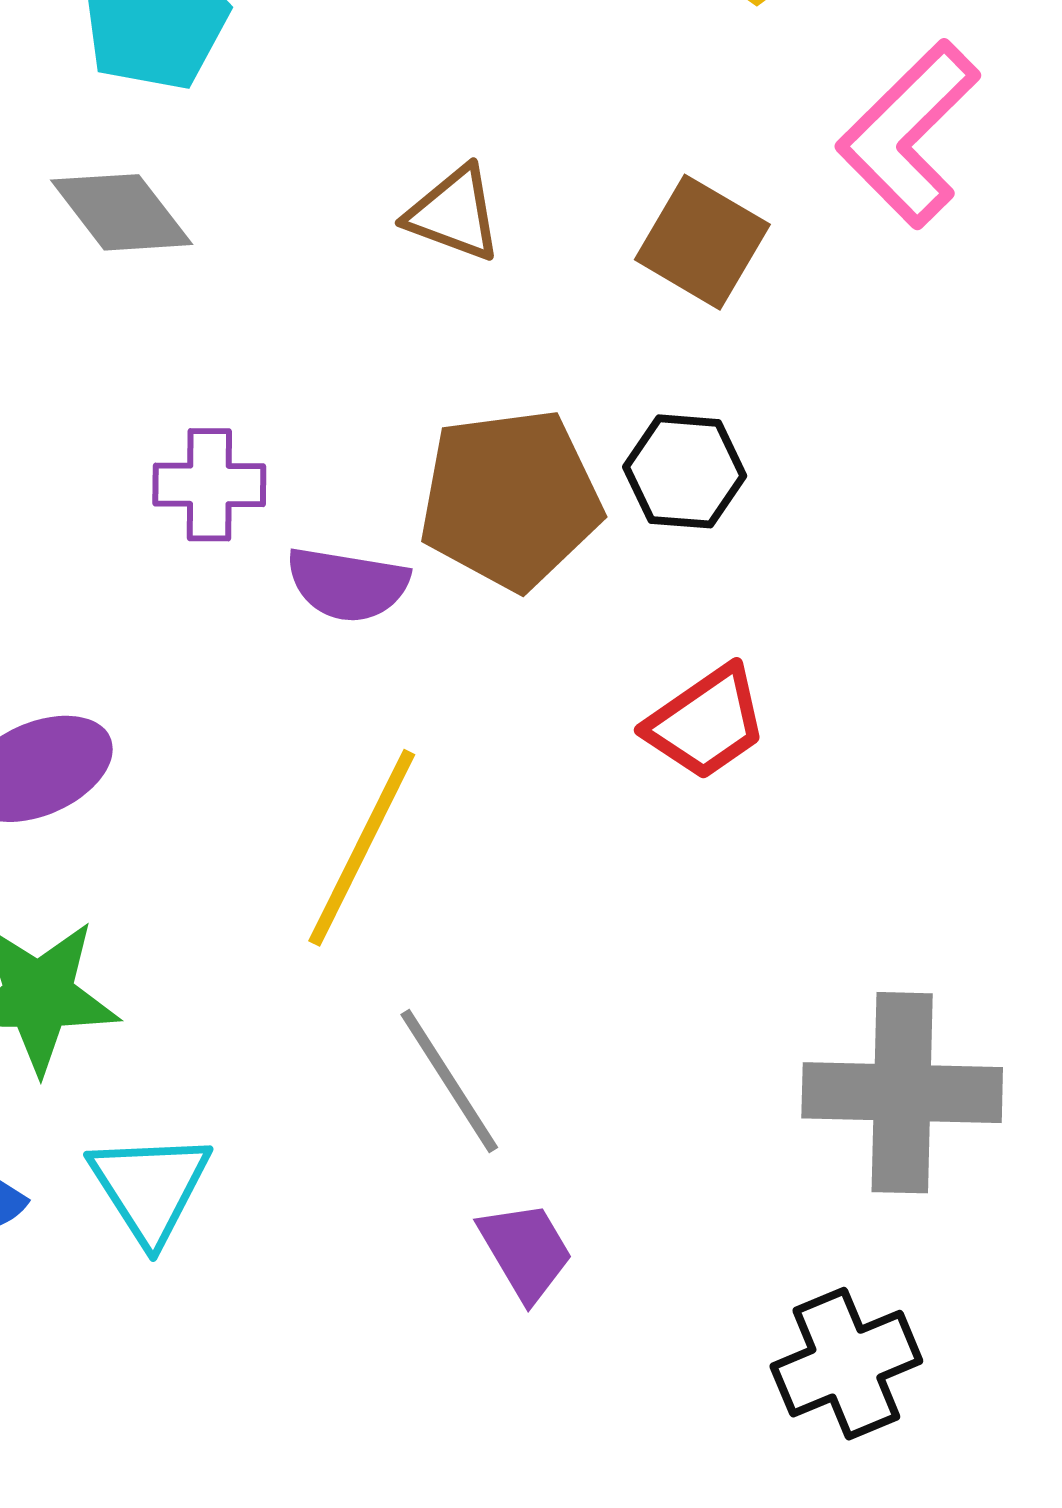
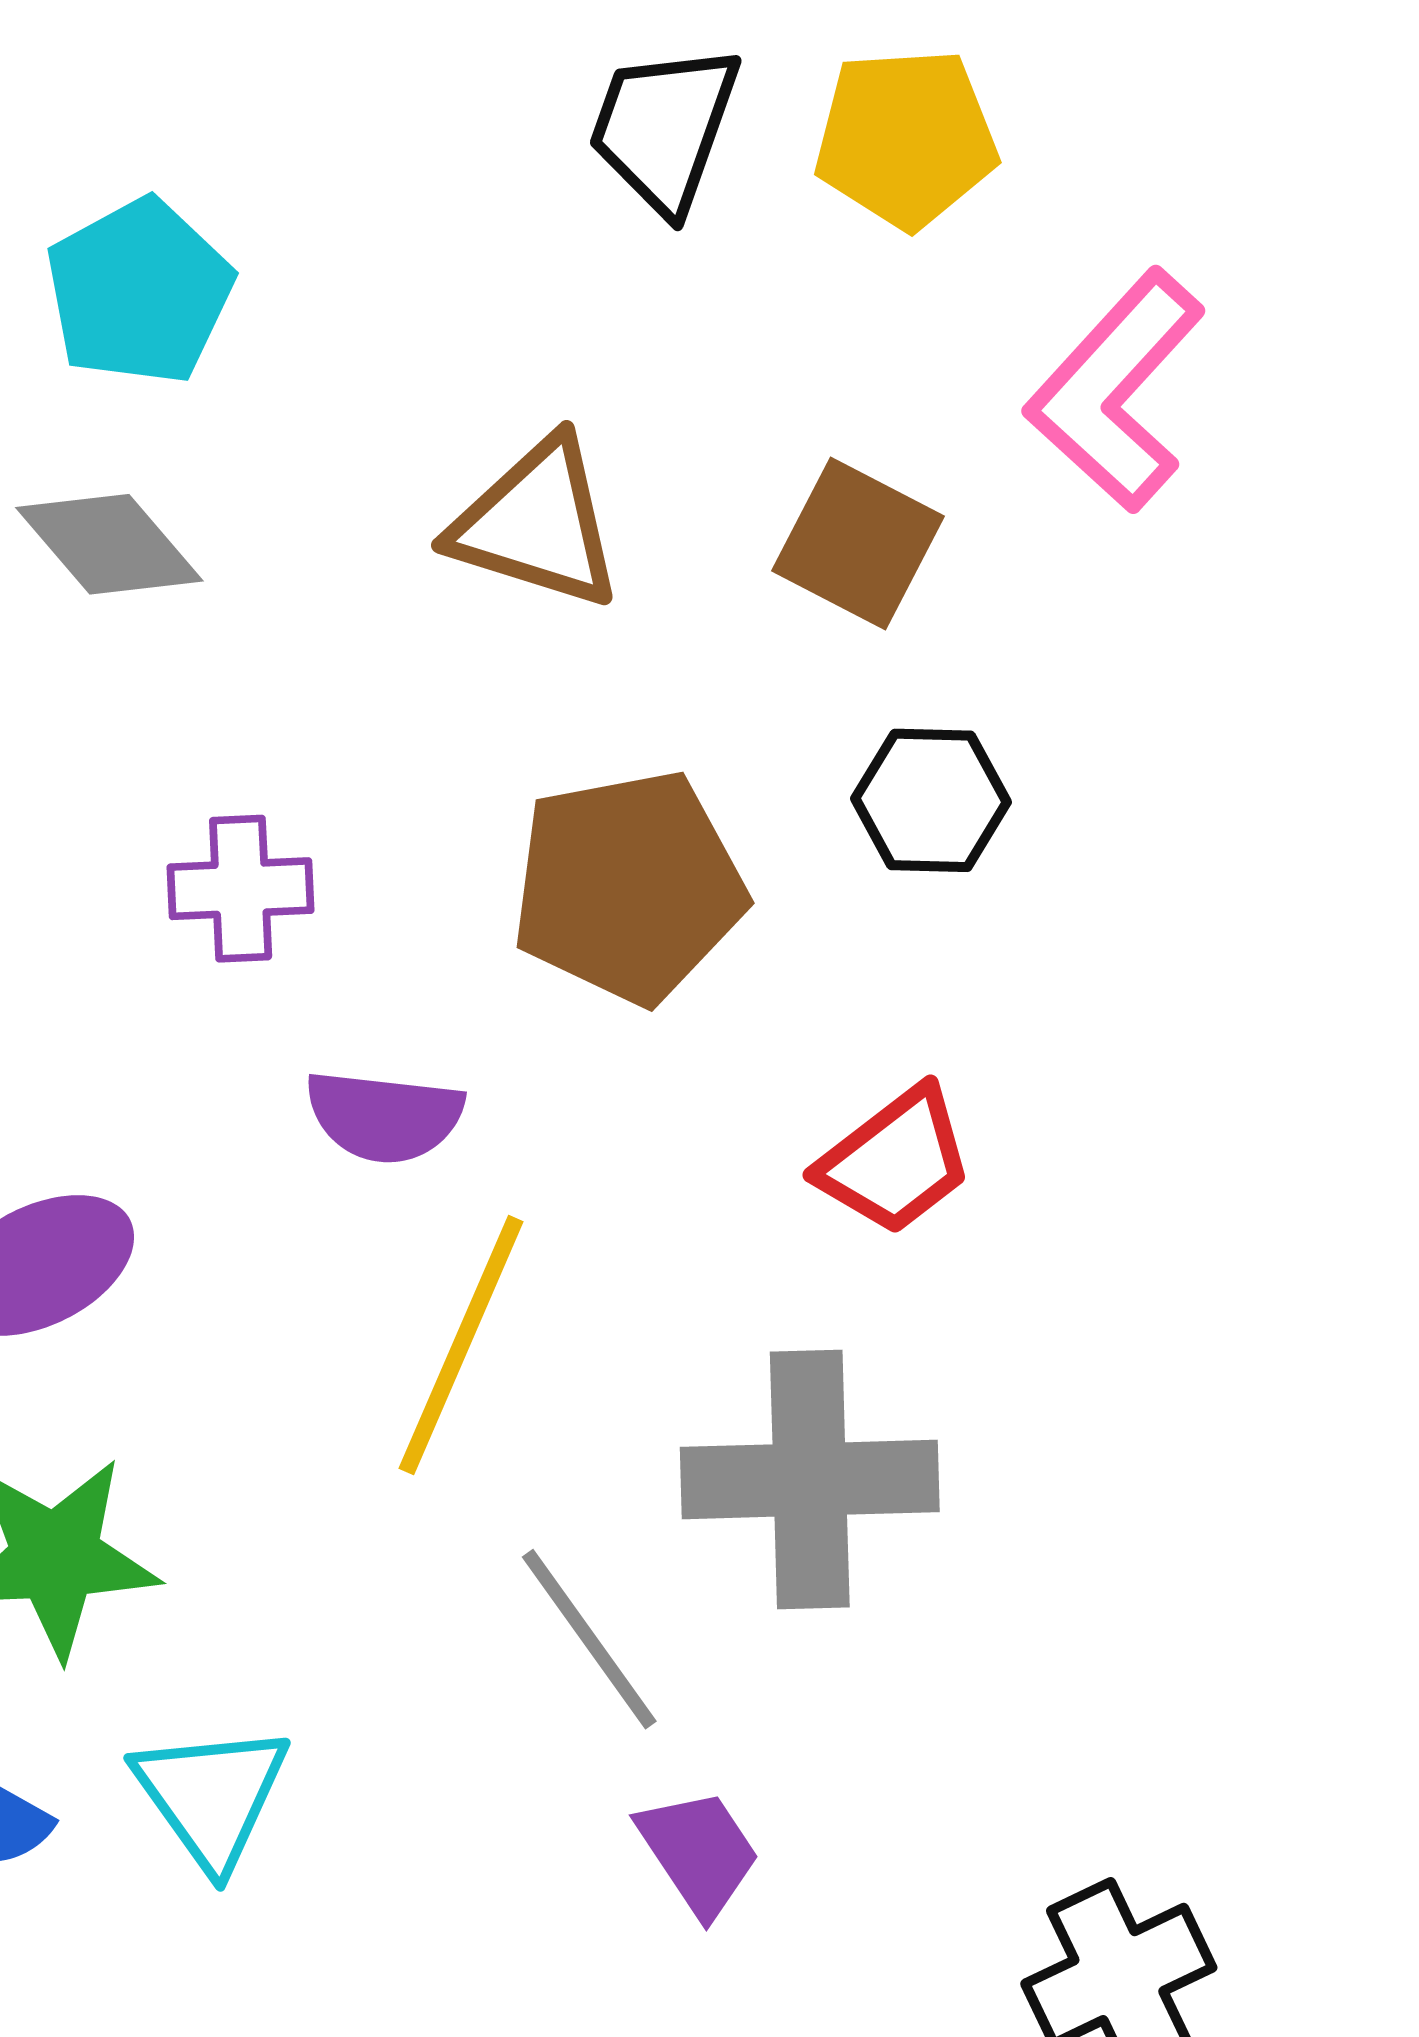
brown triangle: (454, 214) -> (537, 524), size x1.4
black hexagon: (685, 471) -> (931, 800), moved
purple semicircle: (348, 584) -> (384, 1116), moved
gray cross: (902, 1093) -> (810, 1479), moved

